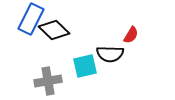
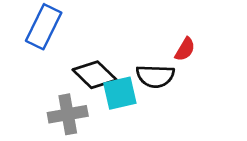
black diamond: (54, 30) -> (95, 75), moved

